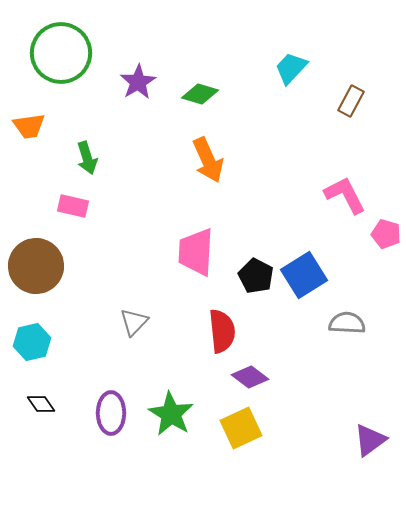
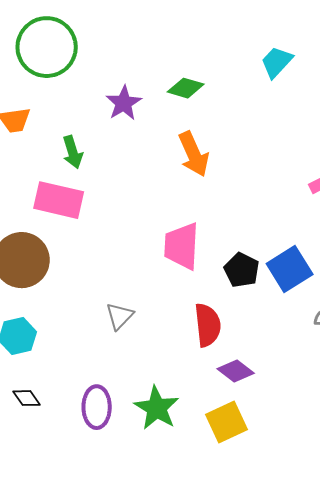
purple star: (138, 82) -> (124, 103), moved
pink rectangle: (73, 206) -> (59, 200), size x1.6

